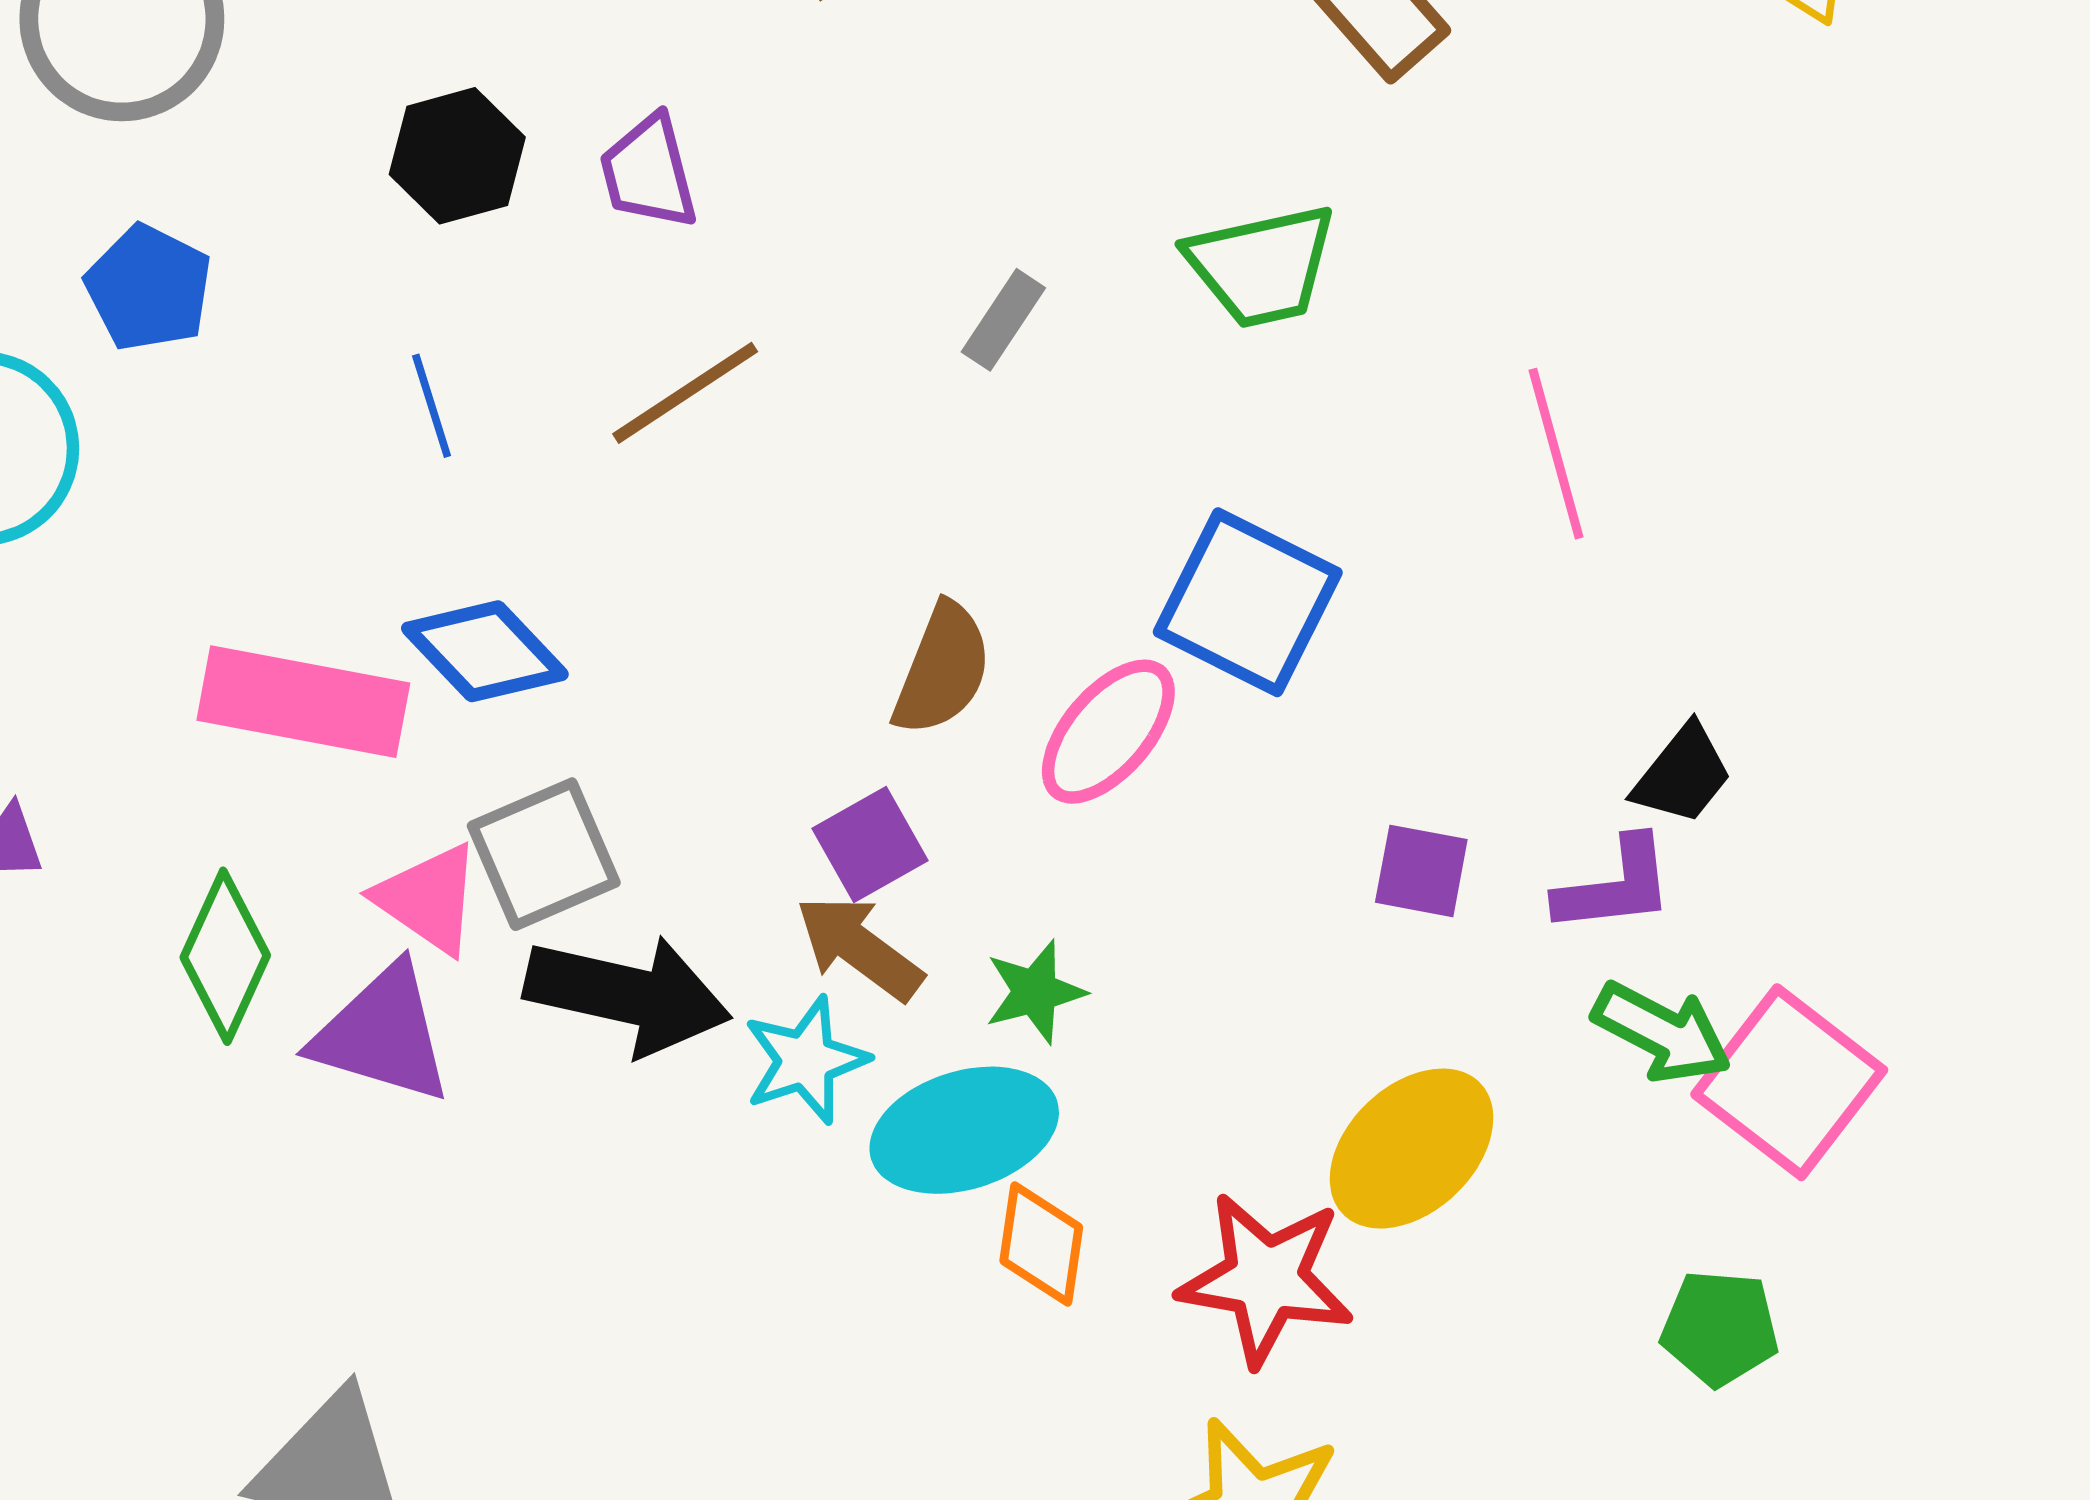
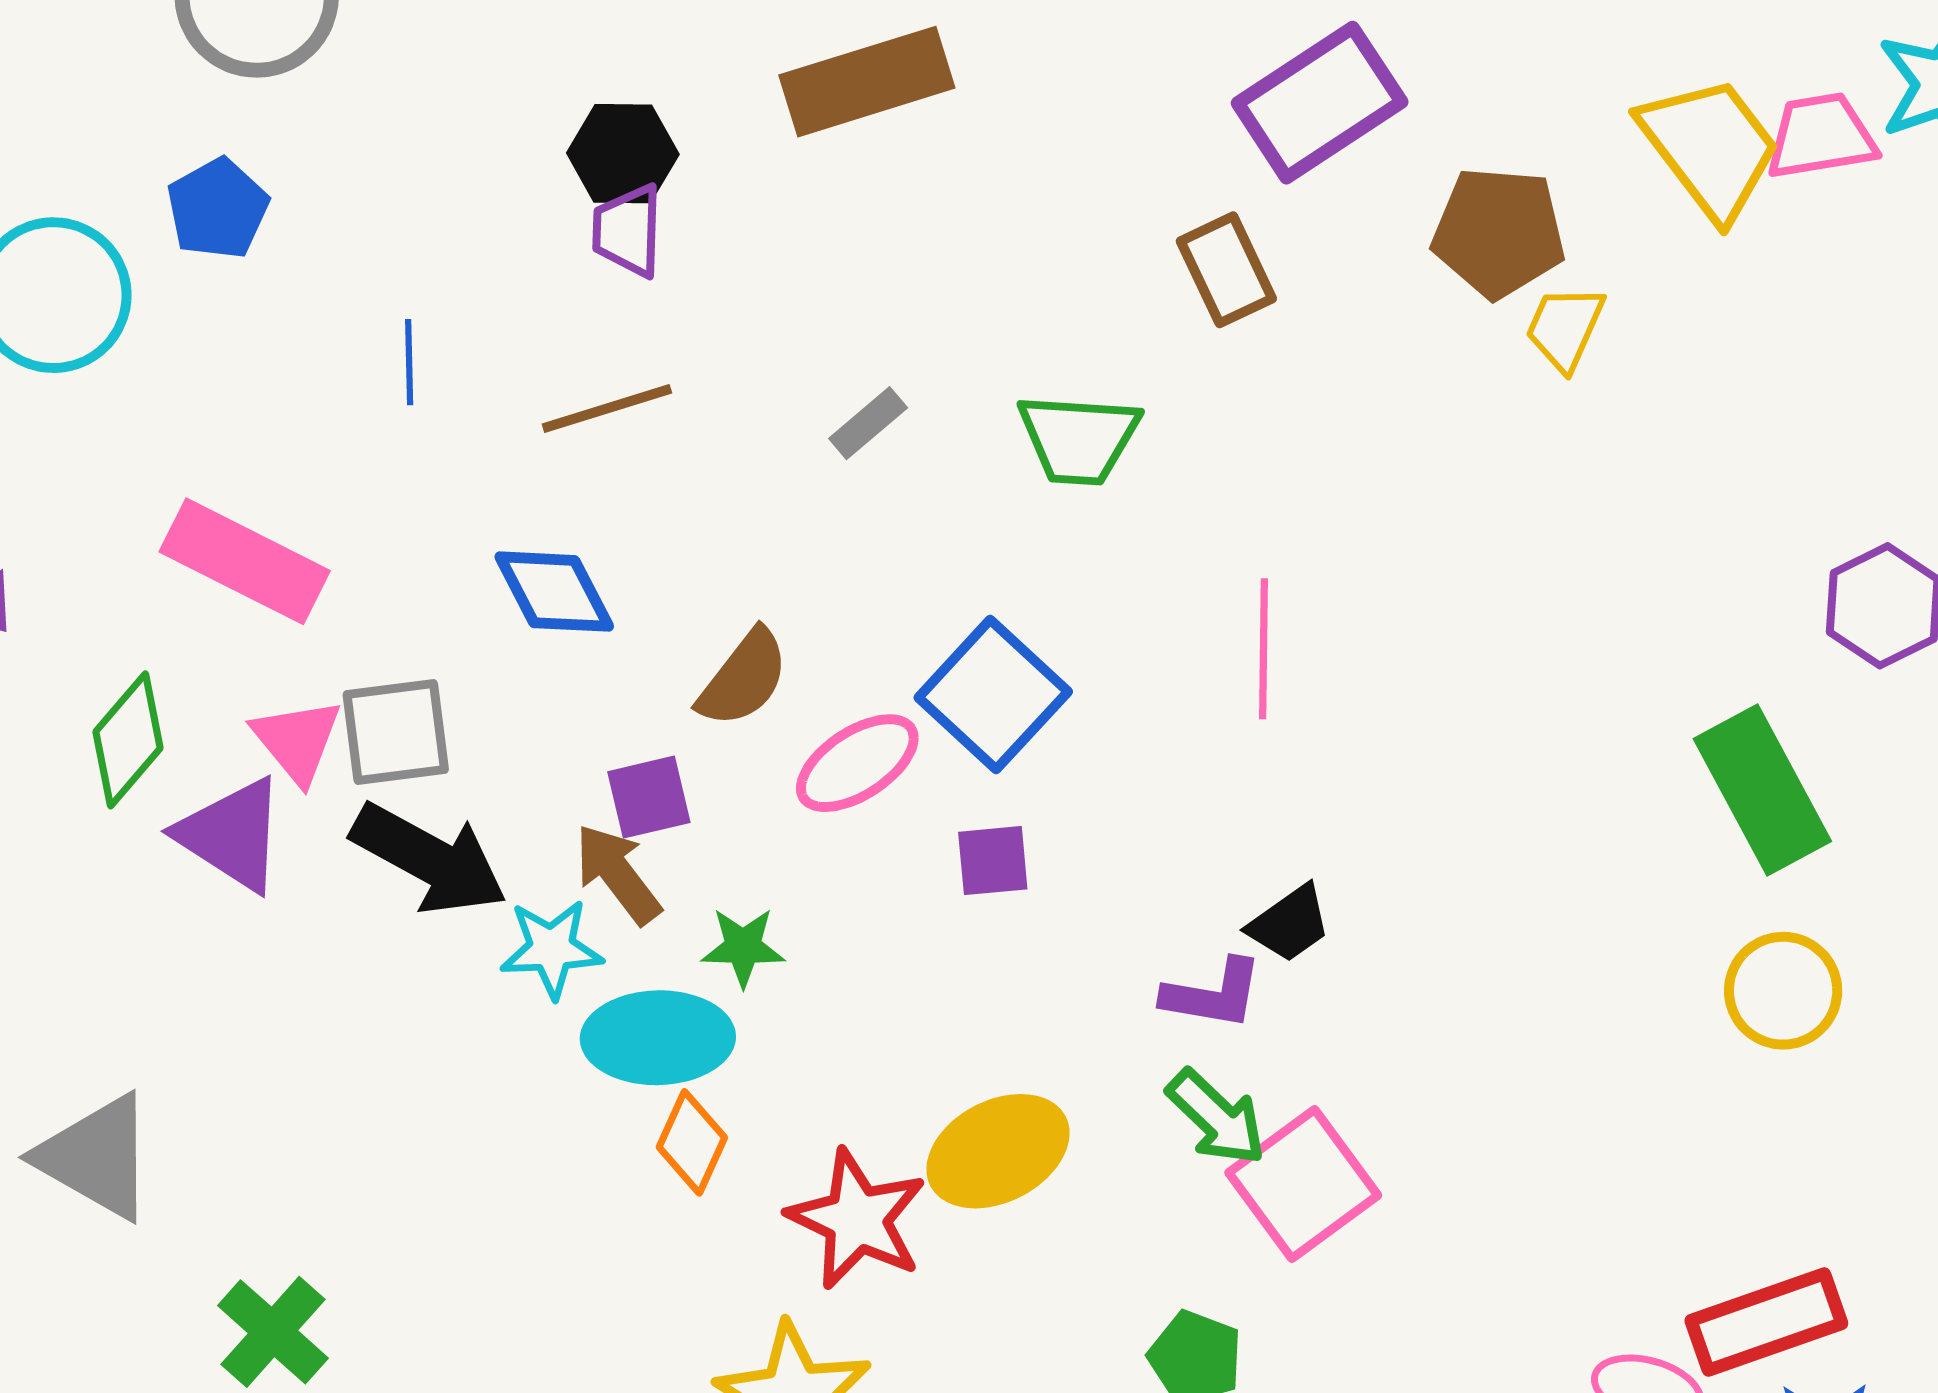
black hexagon: (457, 156) -> (623, 154), moved
blue diamond: (485, 651) -> (554, 592), moved
purple square: (1421, 871) -> (993, 861), moved, turned -32

